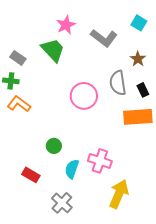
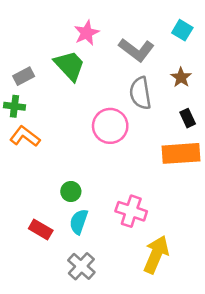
gray rectangle: (18, 58) -> (24, 76), turned -63
gray semicircle: (118, 83) -> (140, 93), moved
cyan semicircle: (72, 169) -> (79, 222), moved

